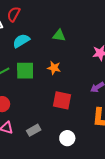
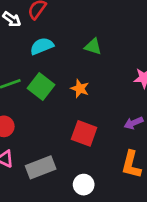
green square: (25, 71) -> (41, 86), turned 30
gray rectangle: (34, 130) -> (41, 167), size x1.5

